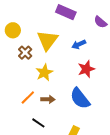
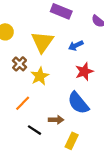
brown cross: (25, 53) -> (20, 64), moved
brown arrow: (48, 99) -> (56, 120), moved

